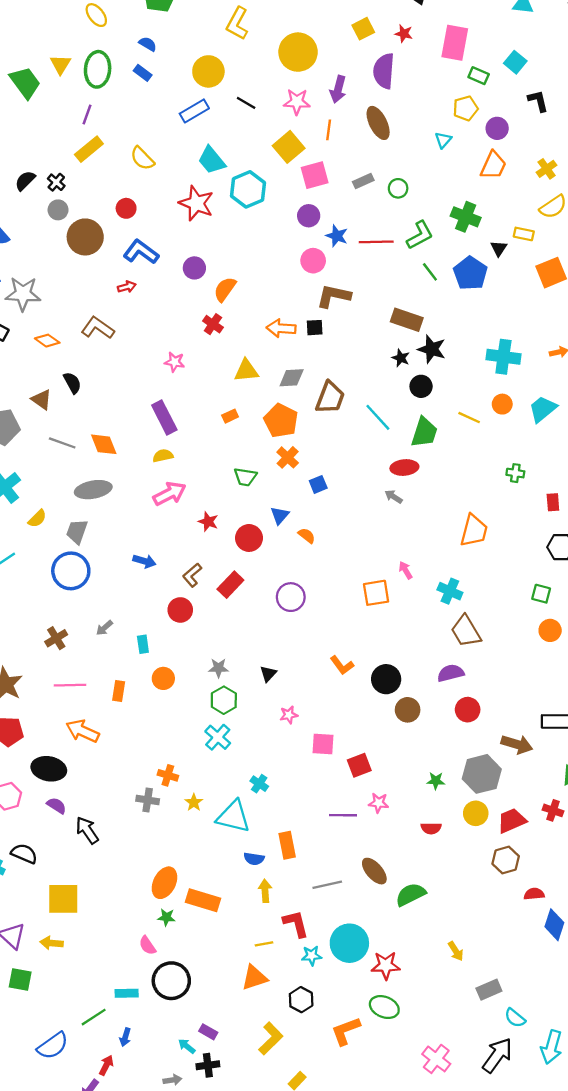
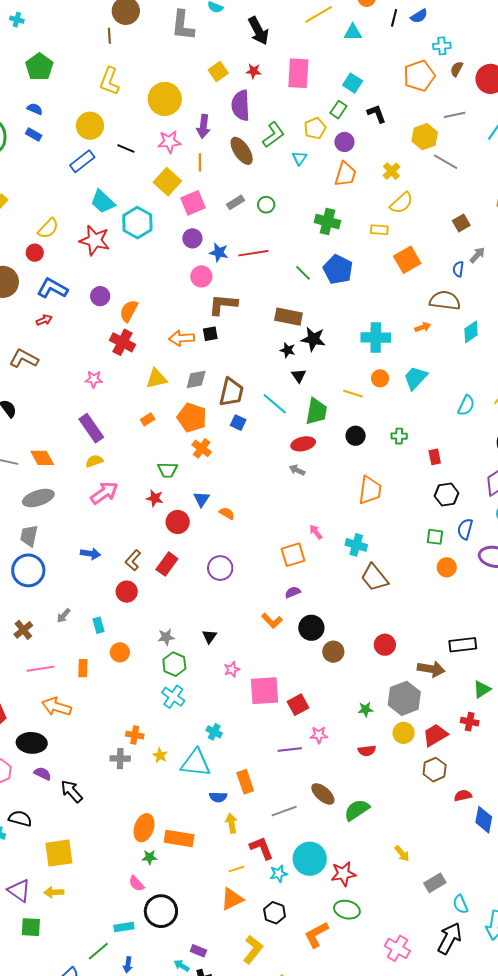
green rectangle: (479, 76) -> (338, 110), moved, turned -72
yellow semicircle: (142, 158) -> (48, 228), moved, turned -85
green L-shape: (420, 235) -> (274, 135), moved
black triangle: (499, 248) -> (299, 376), moved
red cross: (213, 324) -> (122, 342), size x1.4
black circle: (421, 386) -> (356, 436), moved
blue square: (318, 484) -> (238, 423), moved, turned -35
red star: (208, 522) -> (155, 498), moved
purple semicircle: (451, 673) -> (293, 592), moved, size x0.7
pink square: (323, 744) -> (264, 691), size x1.5
cyan semicircle: (515, 1018) -> (460, 904), turned 36

